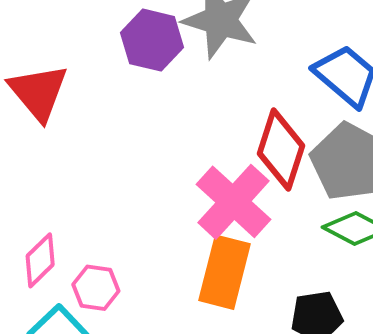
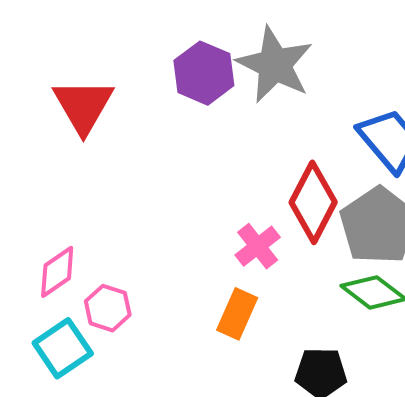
pink cross: (233, 202) -> (258, 246), size x0.6
orange rectangle: (224, 272) -> (237, 314), size x0.7

